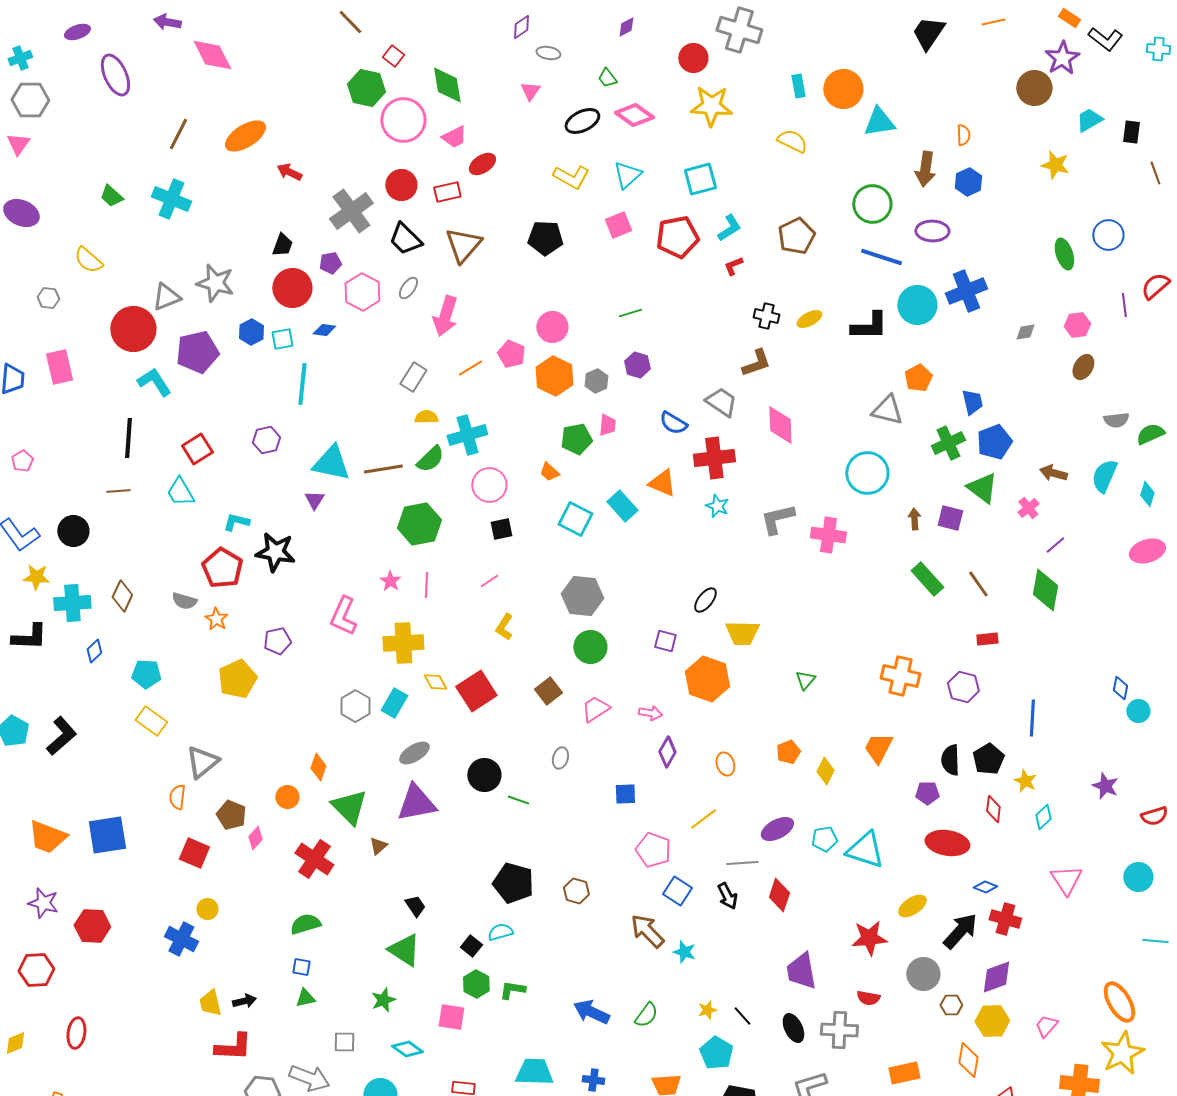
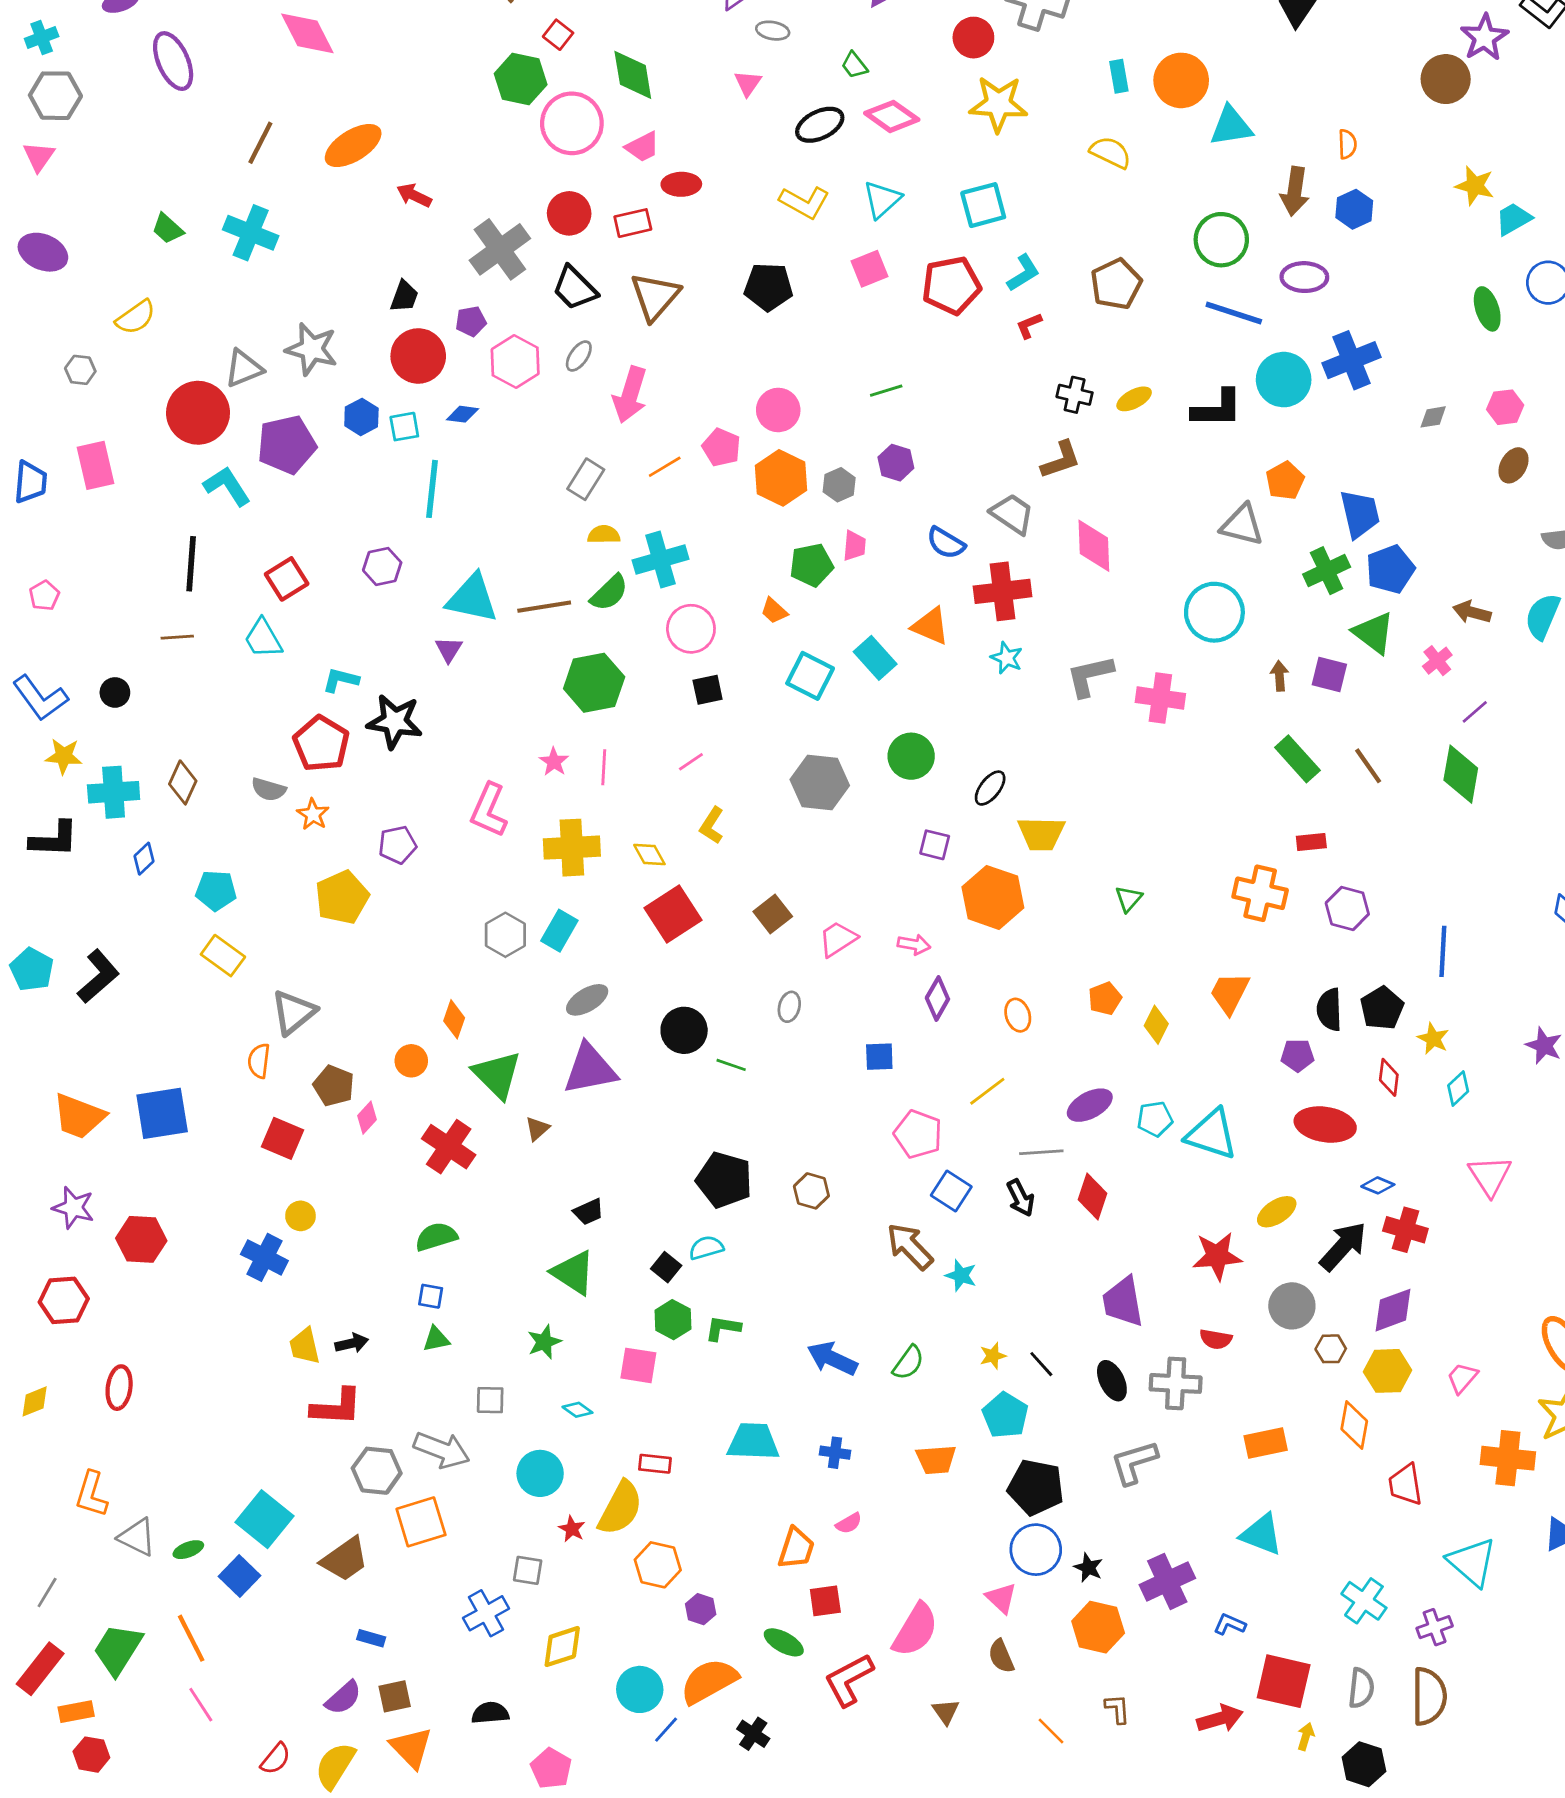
cyan trapezoid: (1089, 120) -> (1513, 219), moved
red ellipse: (482, 164) -> (681, 184), turned 32
yellow semicircle: (88, 260) -> (136, 317), turned -76
blue trapezoid: (972, 402) -> (1360, 514), size x1.4
black circle: (73, 531) -> (115, 692), size x0.7
red rectangle: (987, 639) -> (1311, 842), moved
green circle: (590, 647) -> (911, 756), moved
yellow diamond: (435, 682) -> (649, 854), moved
black trapezoid: (415, 906) -> (589, 1212), turned 100
cyan diamond: (407, 1049) -> (577, 1410), size x0.7

